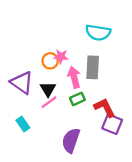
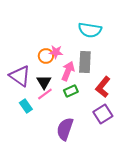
pink arrow: (74, 77) -> (68, 71), turned 36
red L-shape: (105, 108) -> (103, 87), moved, turned -115
cyan rectangle: (23, 124) -> (26, 106), moved
purple square: (112, 124) -> (103, 114), turned 36

